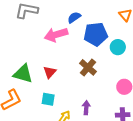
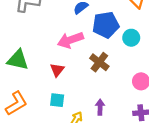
pink arrow: (56, 35) -> (70, 40), moved
green triangle: (23, 74) -> (18, 60), moved

